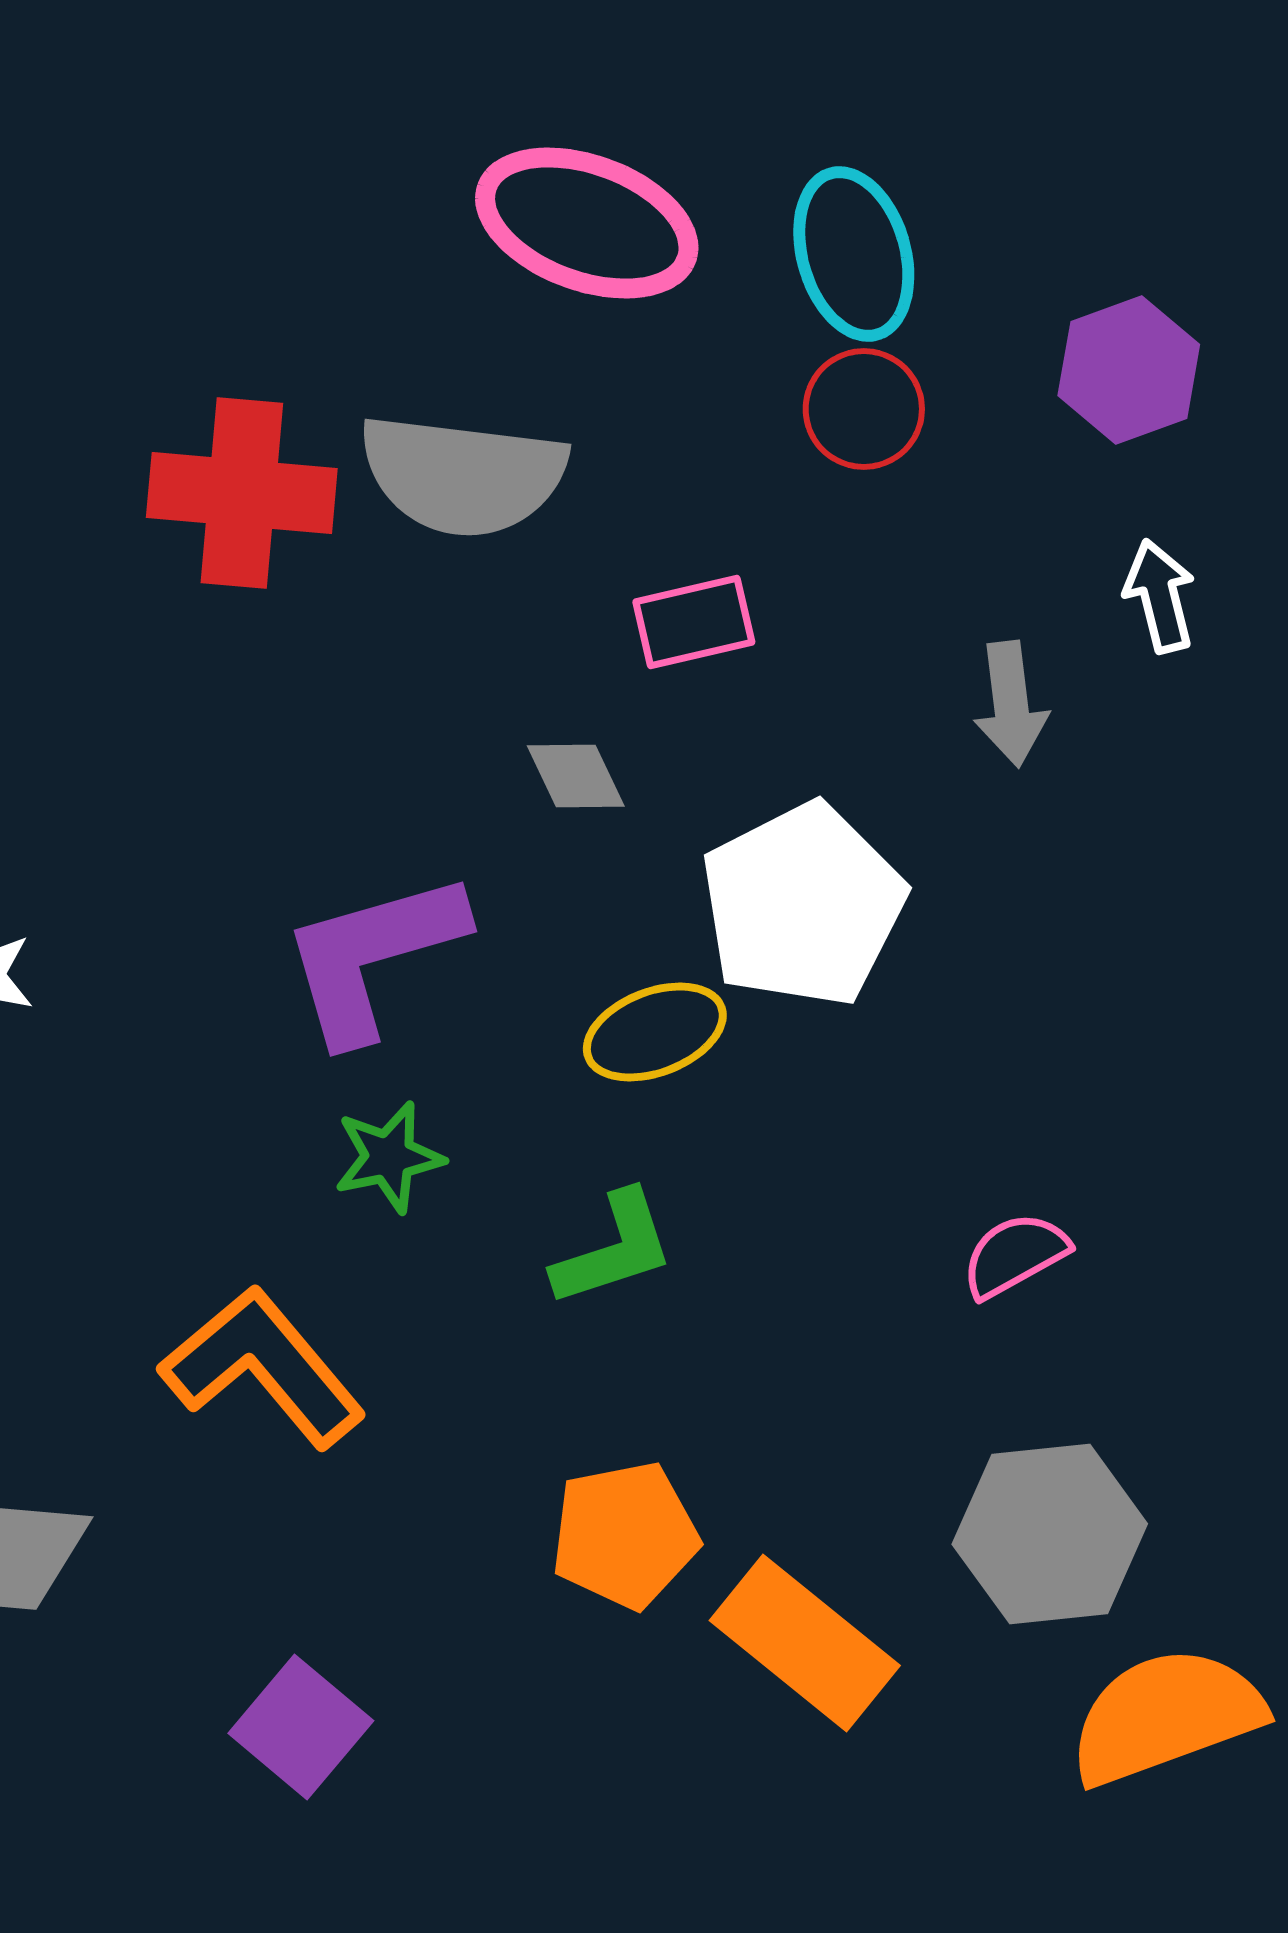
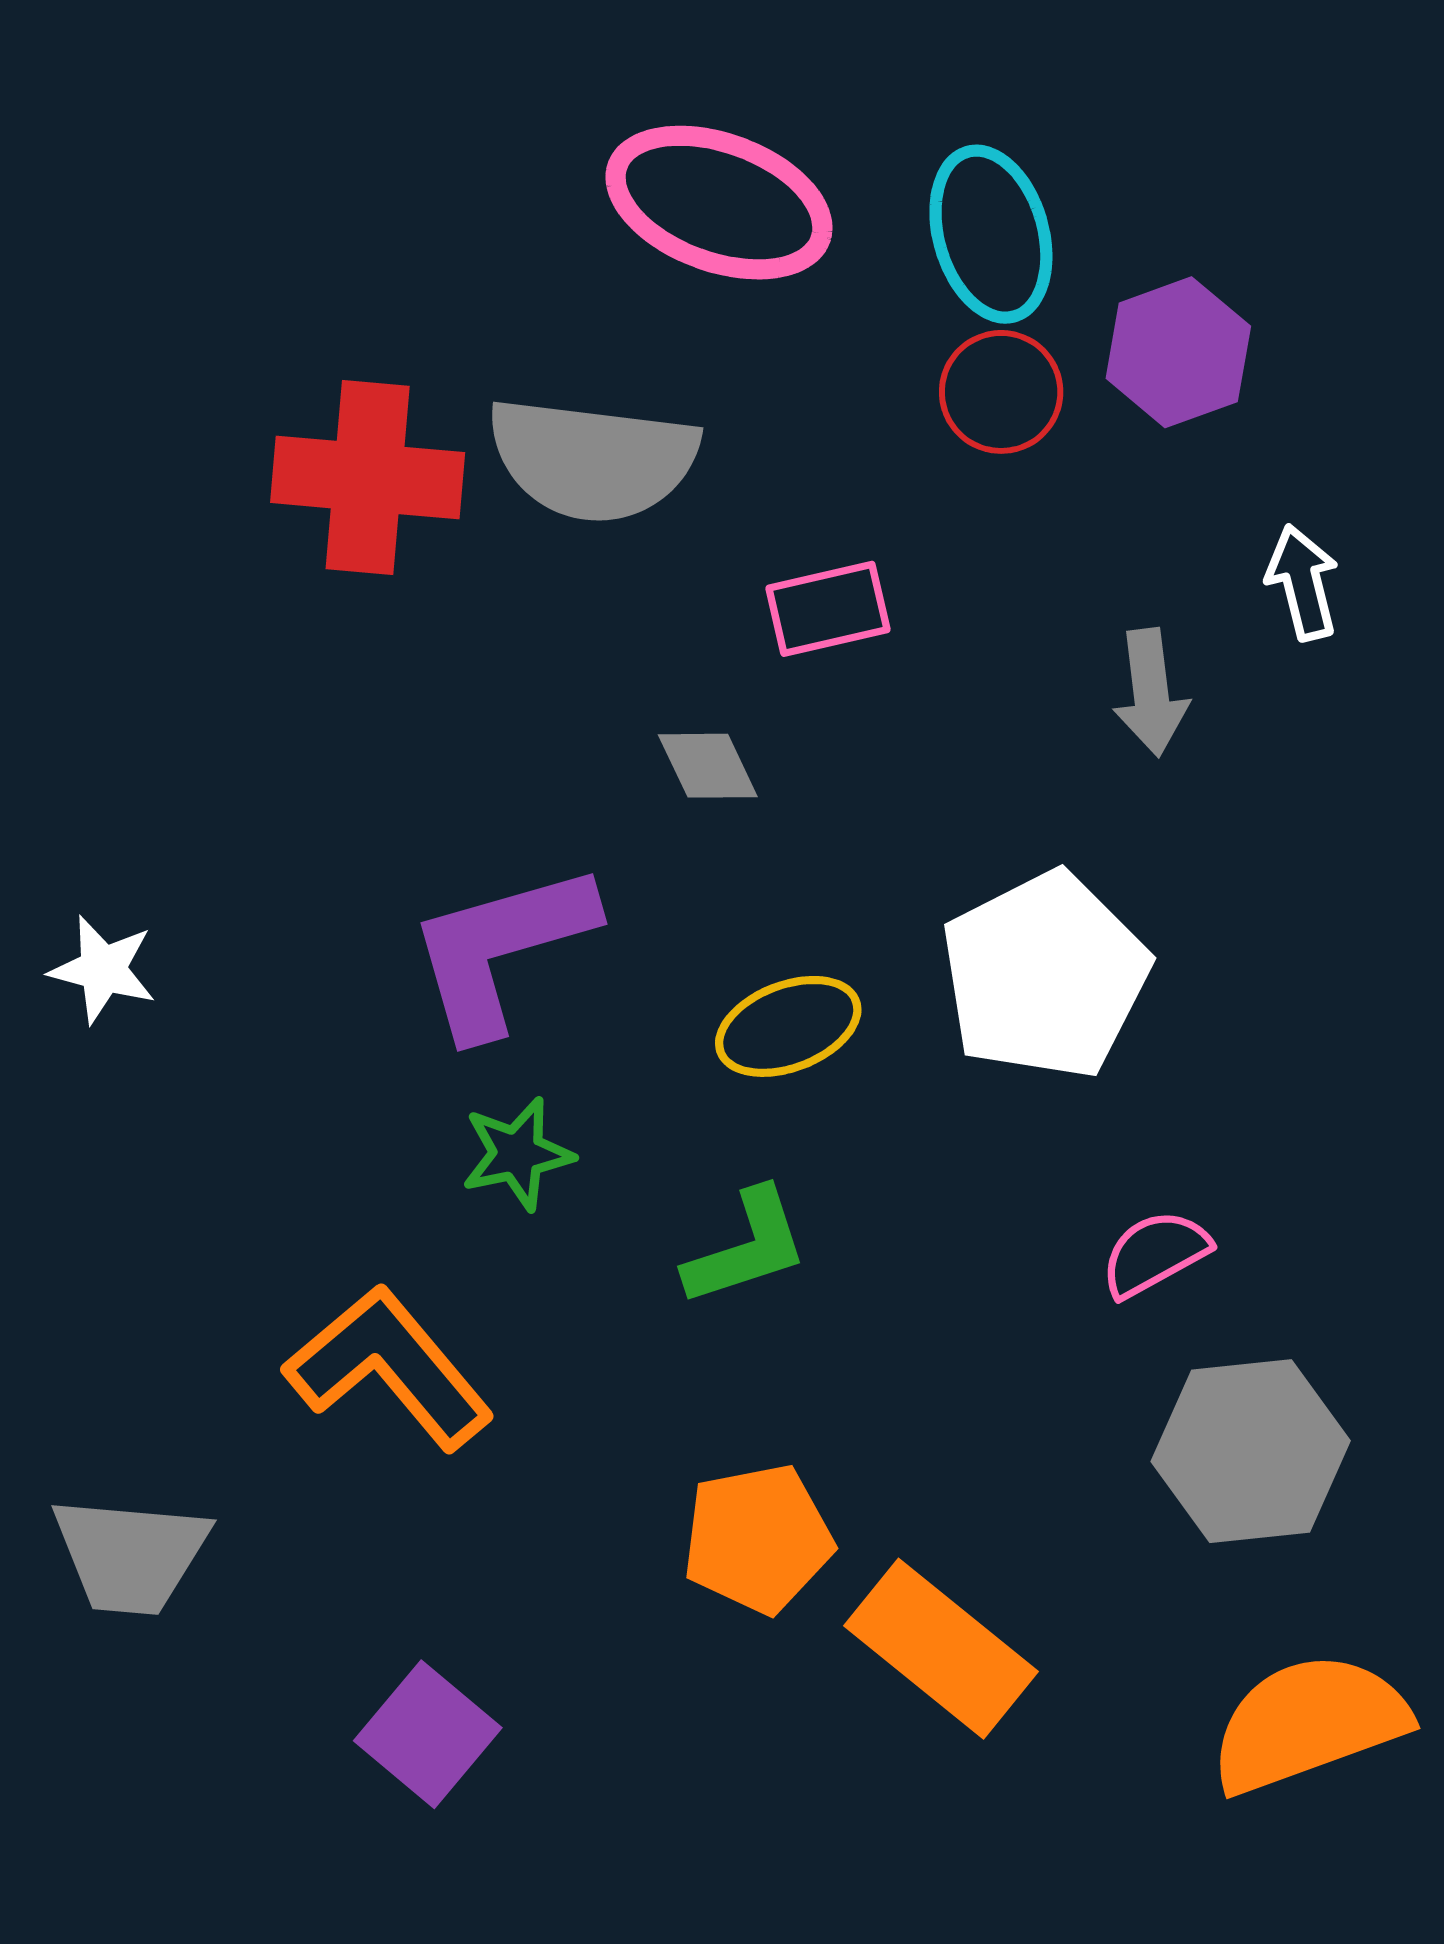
purple hexagon: (1129, 370) -> (1178, 352), moved
white pentagon: (803, 905) -> (1045, 976), moved
gray hexagon: (1050, 1534) -> (1251, 1451), moved

